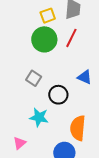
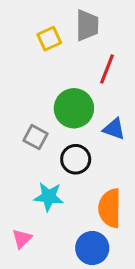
red line: (71, 38) -> (107, 69), moved
green circle: (44, 39) -> (74, 108), moved

